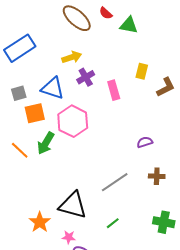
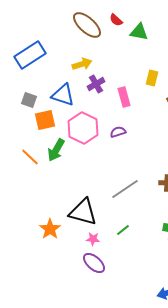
gray square: (19, 93) -> (29, 100), turned 35
purple semicircle: (145, 142) -> (118, 132), moved
pink star: (69, 237) -> (93, 239), moved

